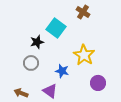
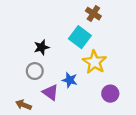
cyan square: (56, 28) -> (80, 37), moved
purple triangle: (50, 91) -> (51, 92), moved

